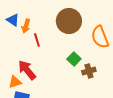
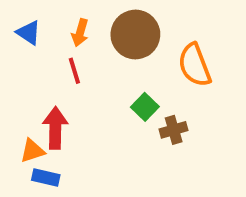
orange arrow: (26, 26) -> (80, 33), moved
red arrow: (27, 70) -> (55, 128), turned 40

